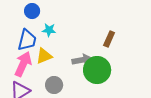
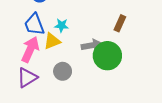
cyan star: (49, 30) -> (62, 25), moved
blue trapezoid: (27, 40) -> (34, 24), turned 145

